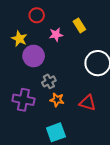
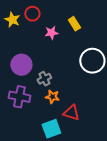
yellow star: (19, 39) -> (12, 20), moved
purple circle: (34, 56) -> (21, 65), moved
red triangle: (88, 103) -> (71, 113), moved

